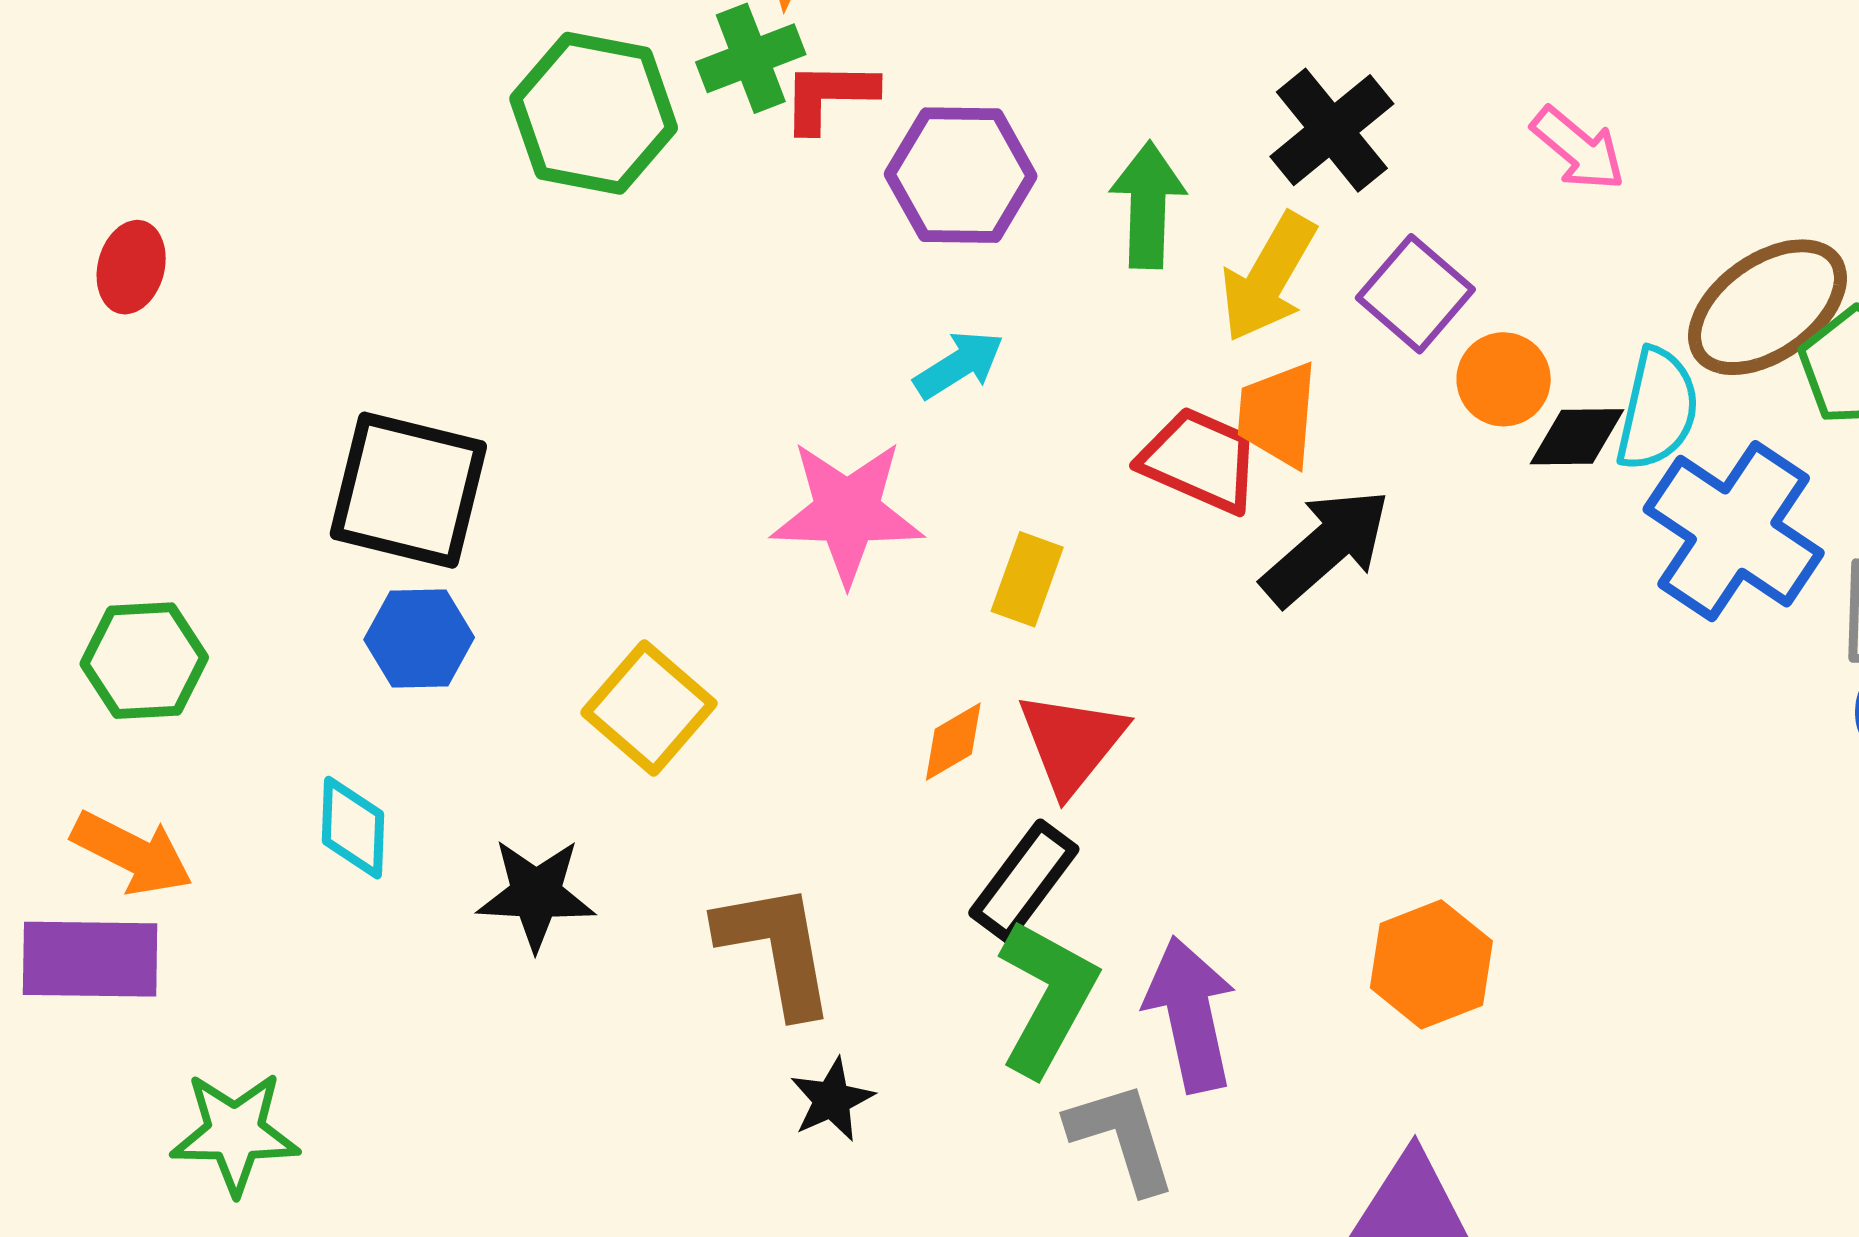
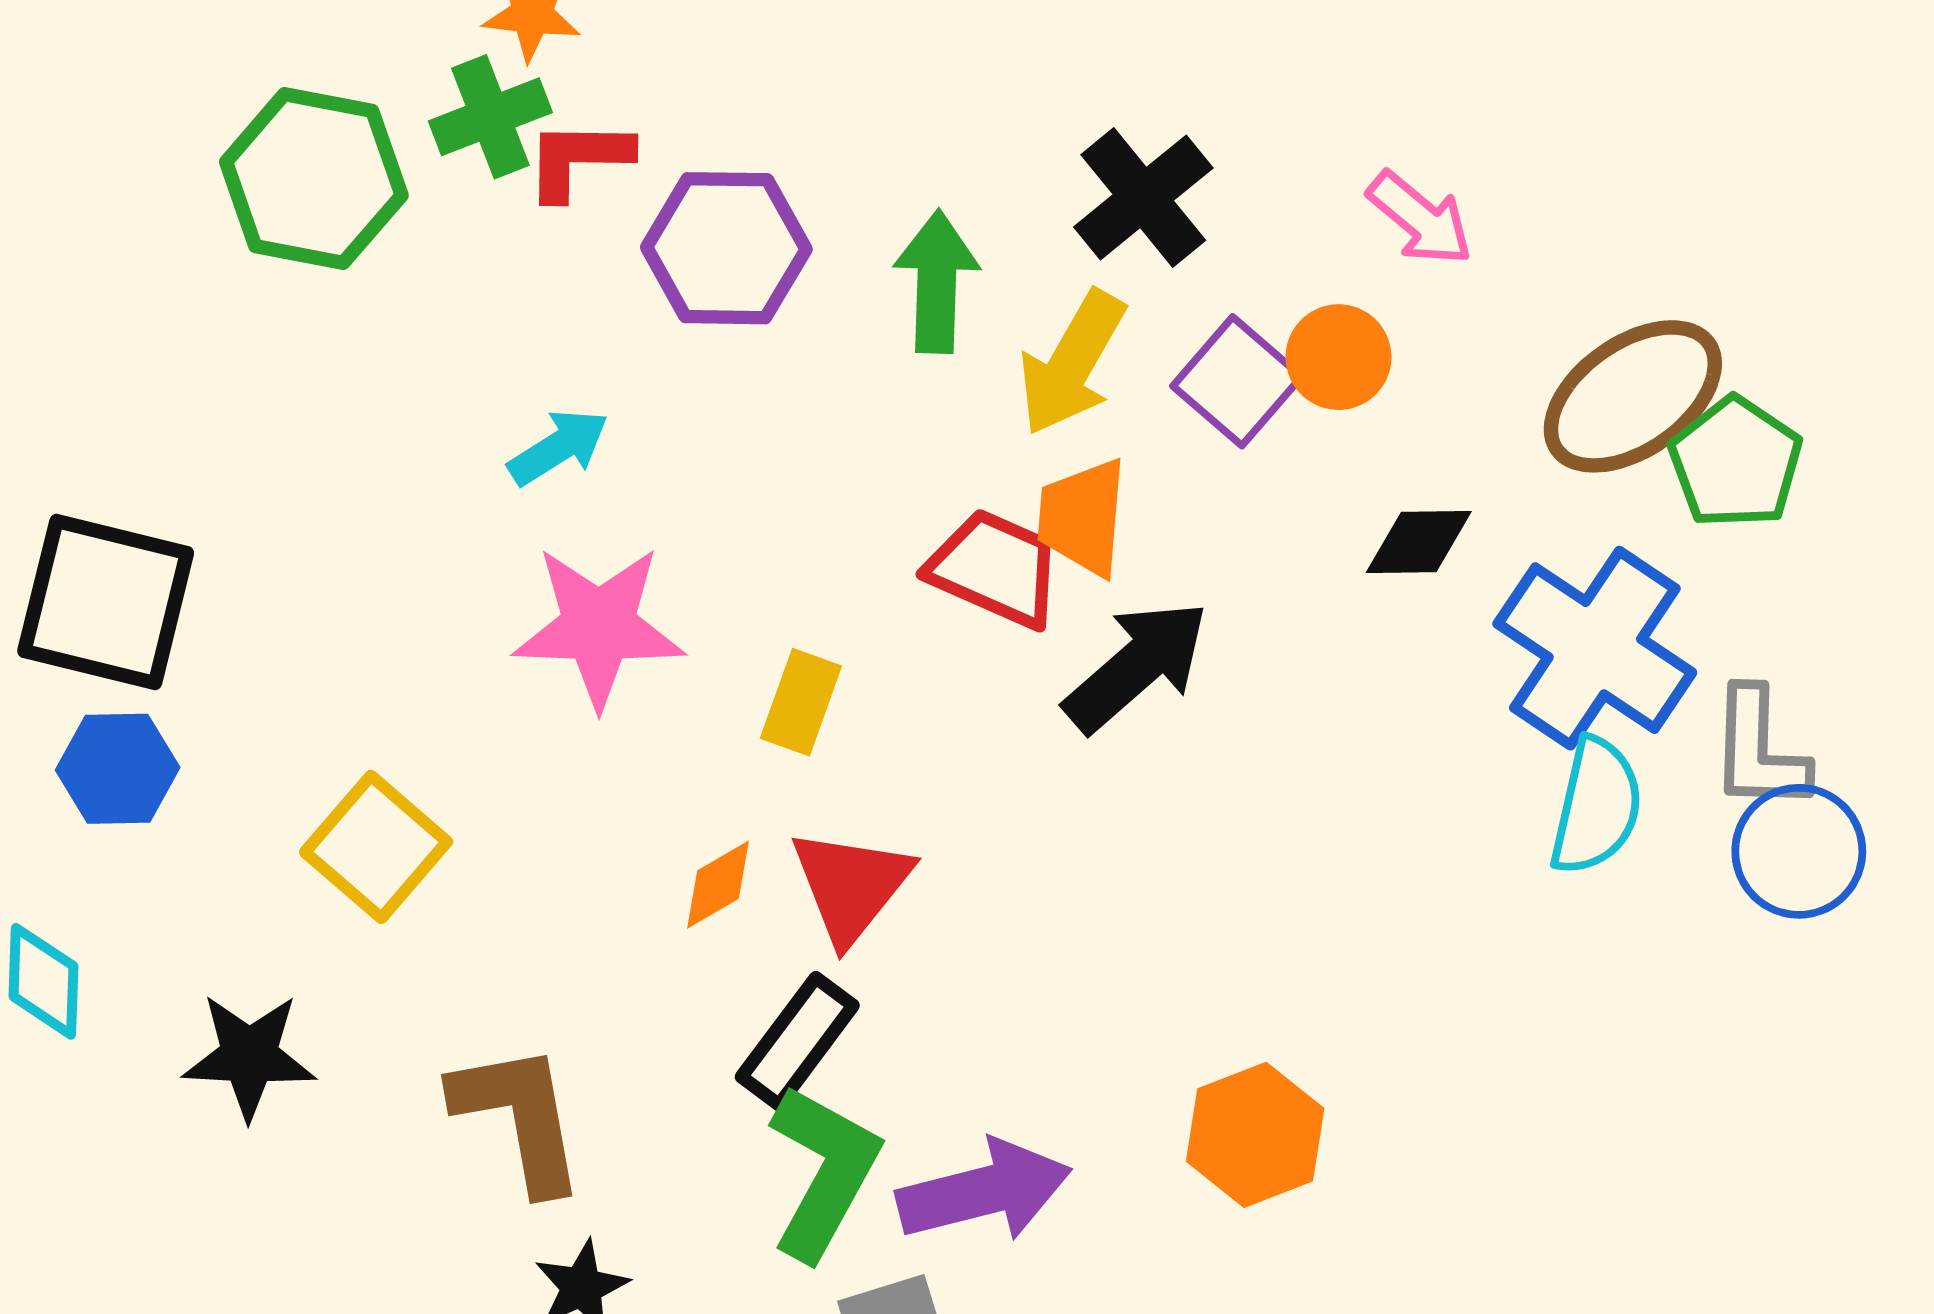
cyan arrow: (959, 365) -> (558, 447), moved
orange circle: (1504, 379) -> (1338, 357), moved
cyan semicircle: (1658, 409) -> (1596, 806), moved
purple arrow: (1190, 1014) -> (984, 1191), turned 88

